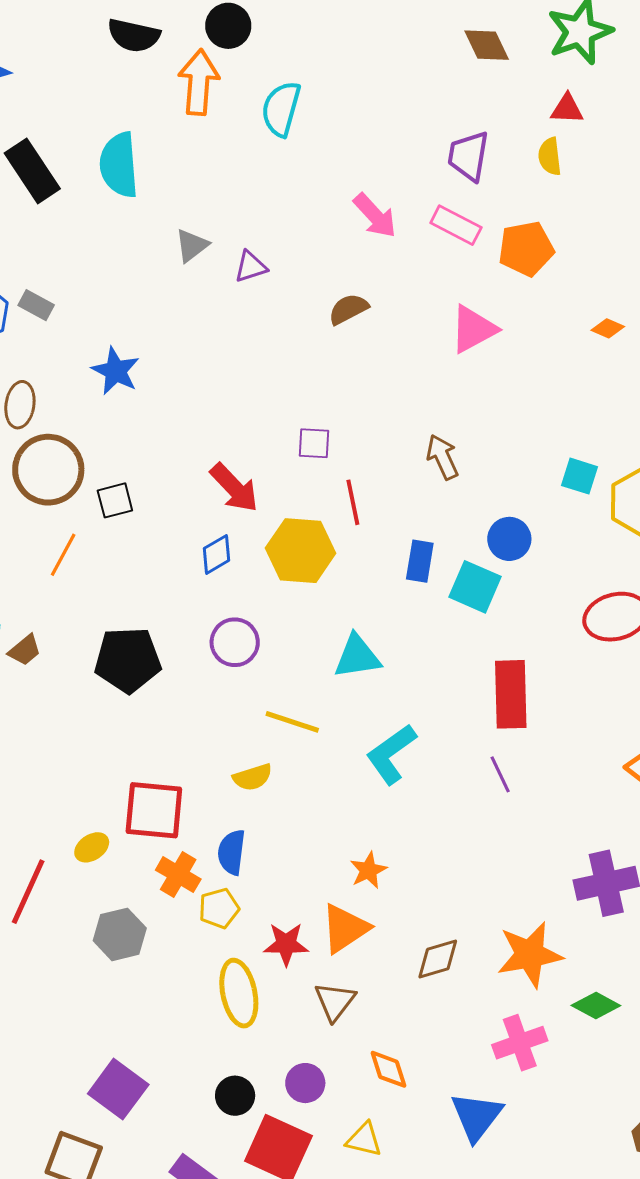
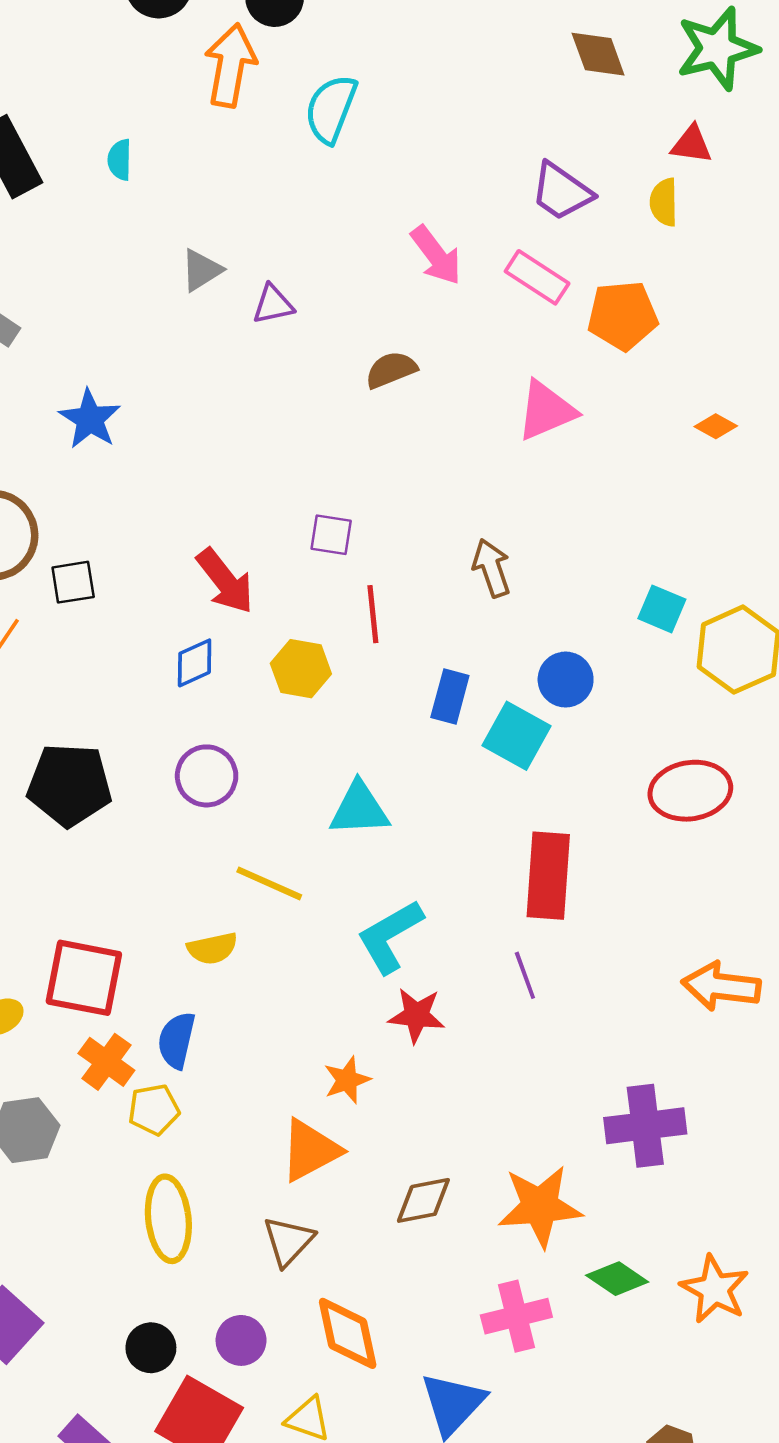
purple trapezoid: (468, 156) -> (561, 192), turned -70
cyan semicircle: (119, 165) -> (120, 160), size x0.5
yellow hexagon: (301, 551) -> (301, 669), size x0.7
red star: (286, 944) -> (417, 1015), moved
orange diamond: (388, 1069) -> (348, 1333), size x1.4

